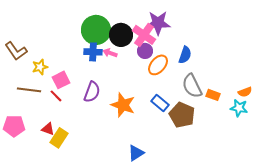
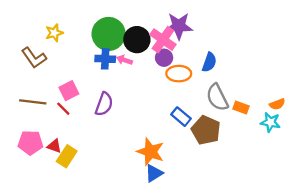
brown L-shape: (16, 51) -> (34, 58), moved
orange ellipse: (158, 65) -> (179, 74), turned 50
yellow star: (40, 67) -> (54, 33), moved
orange star: (123, 105) -> (150, 152), moved
pink pentagon: (14, 126) -> (30, 143), moved

